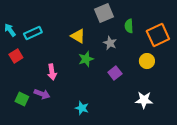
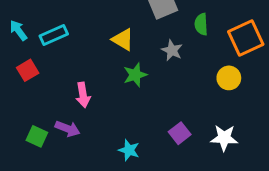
purple square: (115, 73) -> (180, 133), moved

